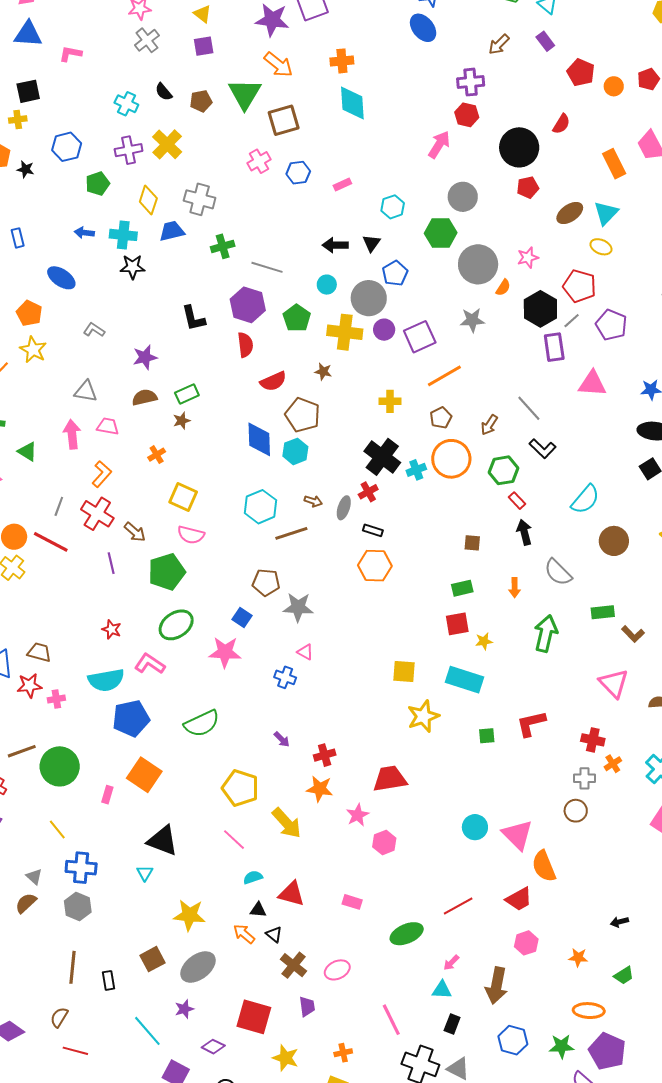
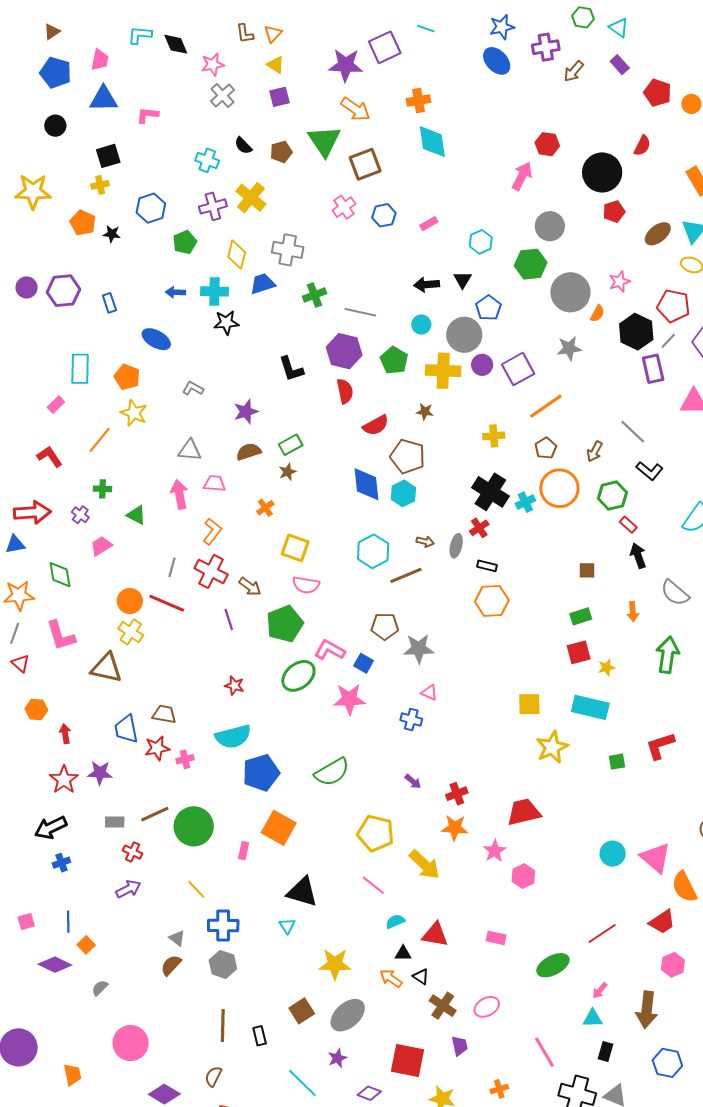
purple cross: (471, 82) -> (546, 47), moved
pink L-shape: (150, 664) -> (330, 650), moved

